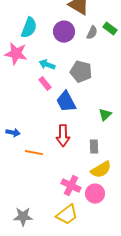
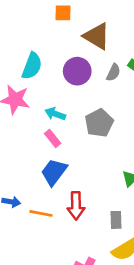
gray pentagon: (81, 72) -> (99, 123), turned 30
blue trapezoid: (66, 102) -> (54, 172), moved, turned 65
orange line: (34, 153) -> (41, 213), moved

